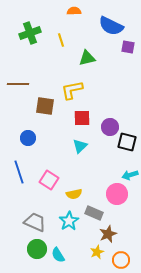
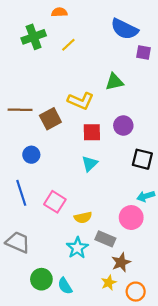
orange semicircle: (74, 11) -> (59, 12), moved
yellow line: (61, 40) -> (68, 45), turned 64
green triangle: (87, 58) -> (114, 82), moved
brown line: (18, 84) -> (20, 110), moved
yellow L-shape: (72, 90) -> (81, 101), turned -145
brown square: (45, 106) -> (50, 119), turned -36
purple circle: (110, 127) -> (123, 126), moved
gray trapezoid: (35, 222) -> (18, 242), moved

